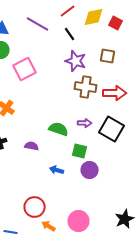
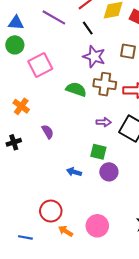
green semicircle: (59, 129) -> (76, 89), moved
purple semicircle: (32, 146) -> (48, 132), moved, turned 48

